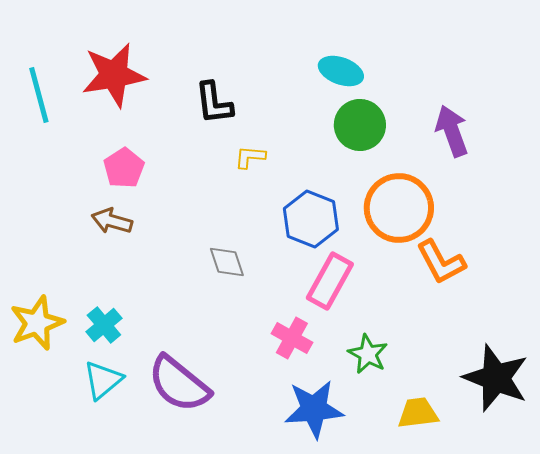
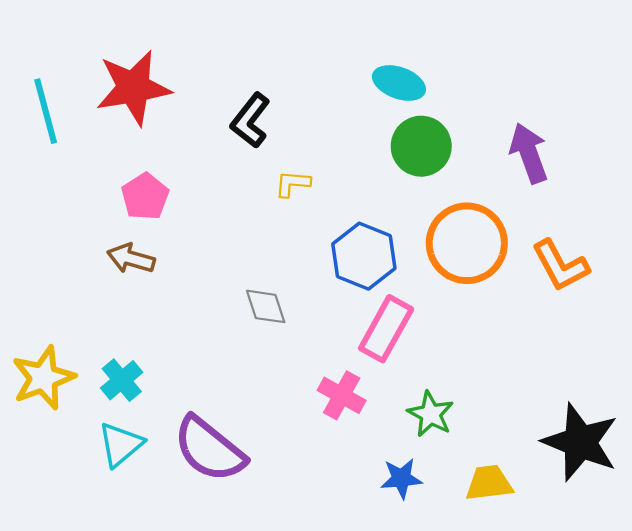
black L-shape: (214, 103) -> (250, 120), turned 45
orange L-shape: (441, 262) -> (560, 266), moved
blue star: (314, 409) -> (401, 478), moved, size x0.6

